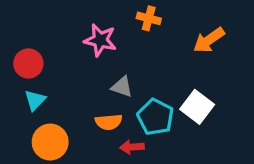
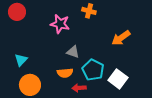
orange arrow: (209, 40) -> (121, 38), moved
red circle: (28, 63) -> (17, 12), moved
white square: (197, 107) -> (118, 79), moved

